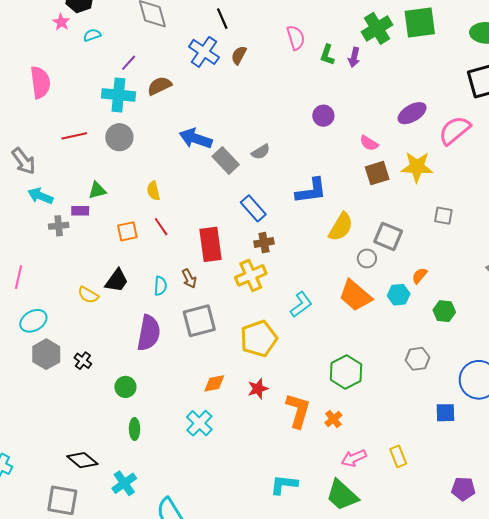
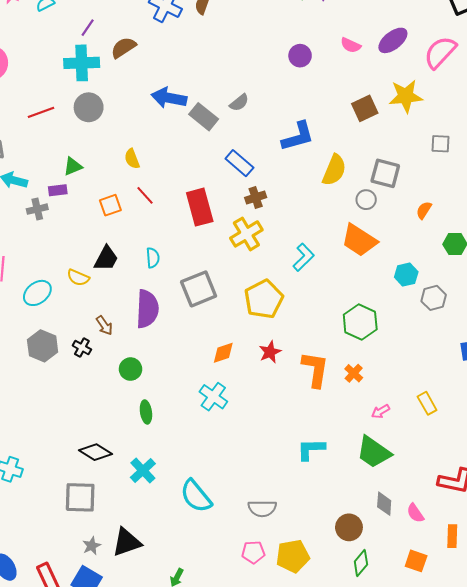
pink semicircle: (369, 143) -> (351, 45), moved
brown arrow: (189, 279) -> (104, 325), moved
cyan hexagon: (399, 295) -> (406, 275), moved
cyan ellipse: (33, 321) -> (37, 293), moved
pink arrow: (354, 458) -> (381, 411), size x0.7

